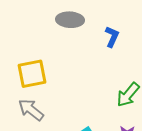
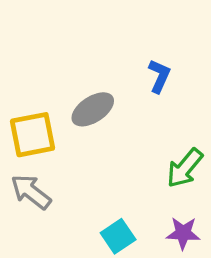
gray ellipse: (70, 20) -> (93, 109), moved, turned -36

